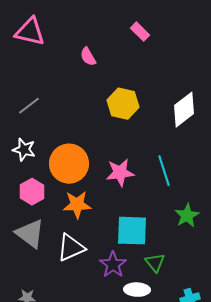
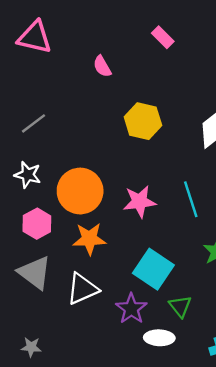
cyan square: (132, 231) -> (153, 269), turned 32

